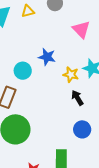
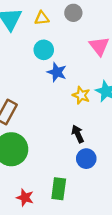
cyan circle: (23, 71) -> (44, 50), moved
black arrow: (77, 98) -> (78, 134), moved

